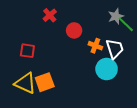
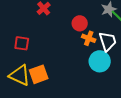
red circle: (74, 30) -> (80, 23), moved

